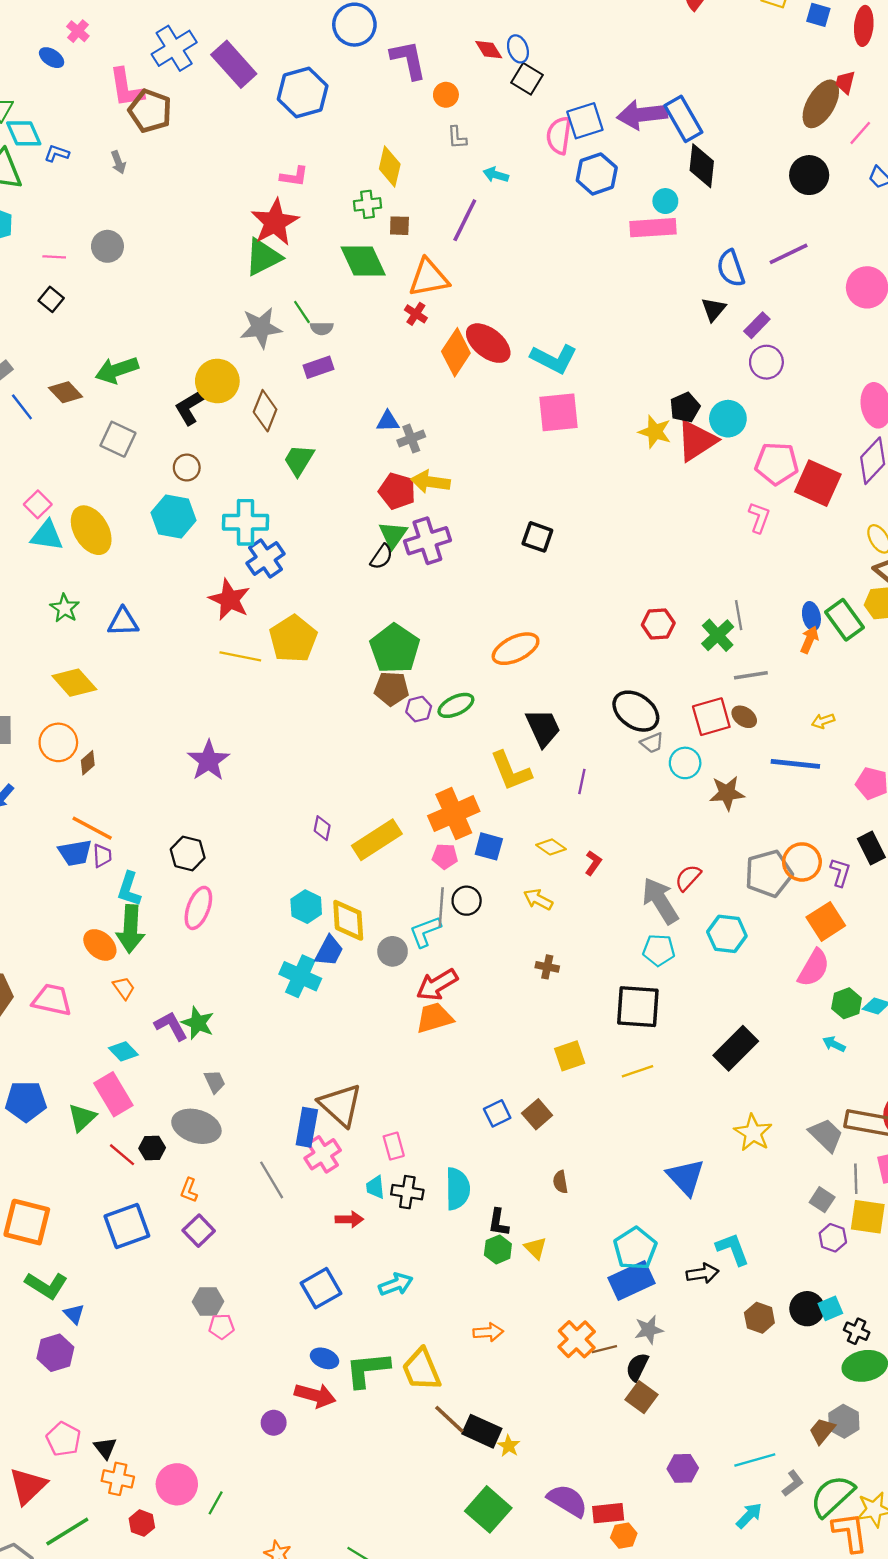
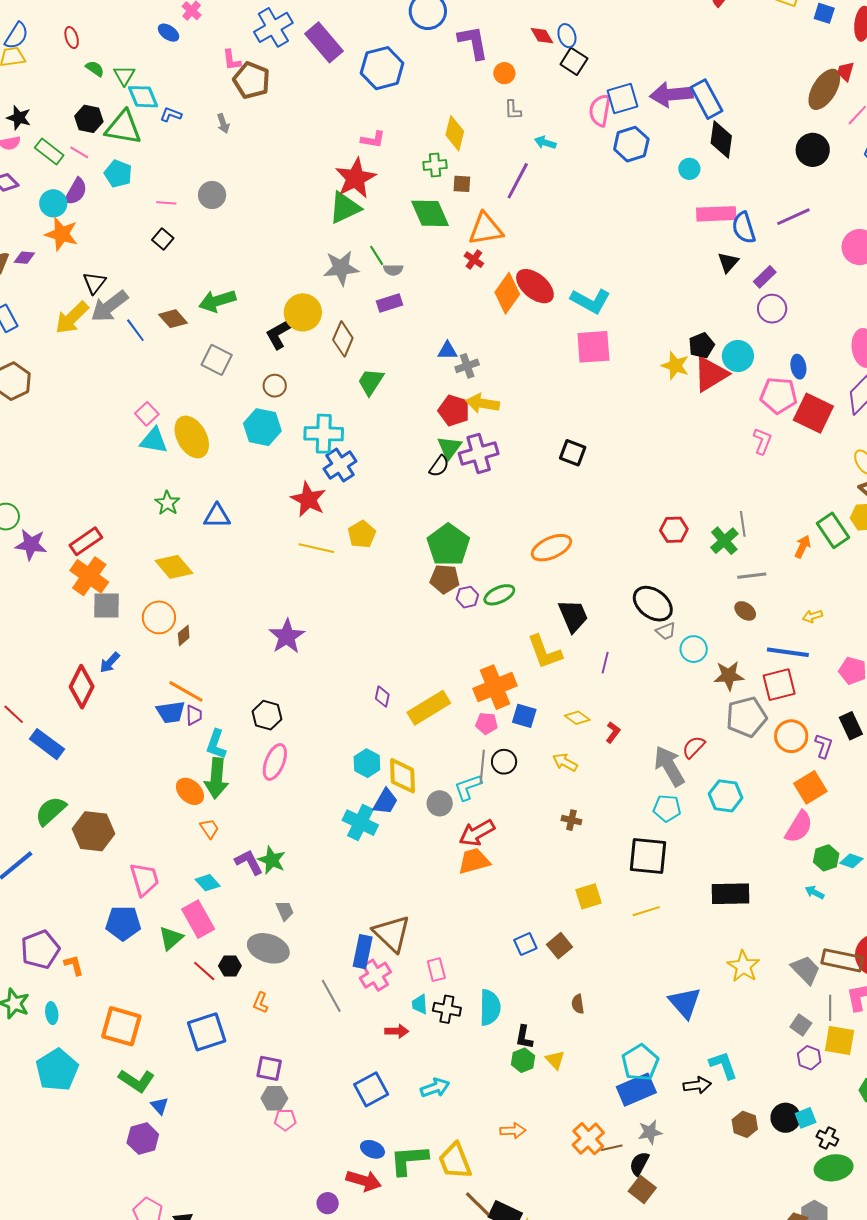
pink L-shape: (126, 88) -> (232, 60), size x0.6
pink rectangle: (653, 228) -> (716, 214), moved
blue ellipse: (811, 616) -> (798, 367), moved
yellow pentagon: (293, 639) -> (362, 534), size x0.7
red square: (711, 717) -> (779, 685), moved
gray pentagon: (769, 874) -> (746, 717), moved
pink trapezoid: (52, 1000) -> (144, 879), moved, turned 60
black rectangle: (736, 1048) -> (730, 894), turned 42
purple square: (199, 1231) -> (269, 1068), moved, turned -36

